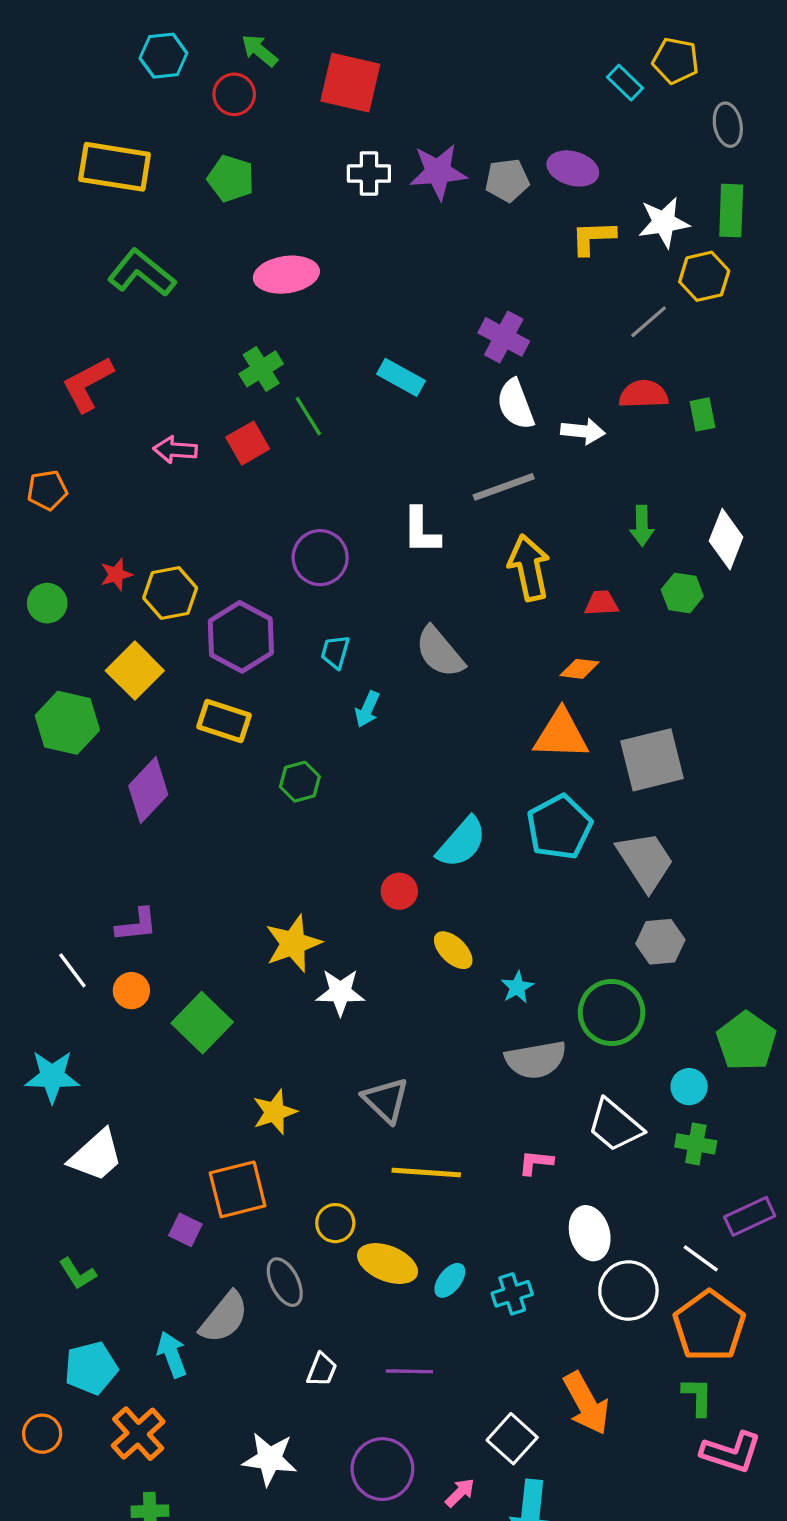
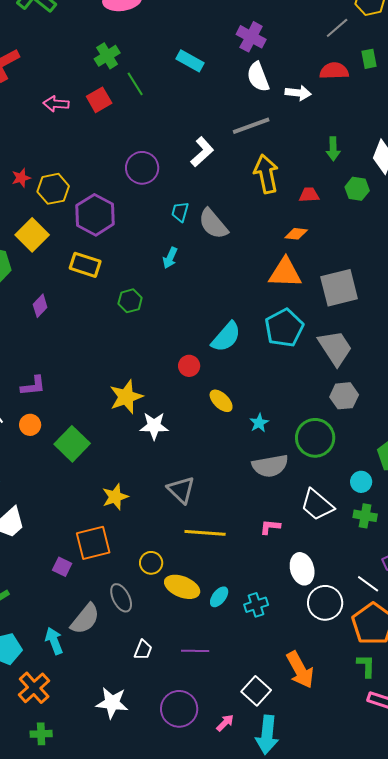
green rectangle: (703, 414) -> (369, 59), moved
white L-shape: (421, 531) -> (202, 152), turned -132
cyan trapezoid: (335, 652) -> (180, 212), moved
purple diamond: (148, 790) -> (40, 306), size x0.6

